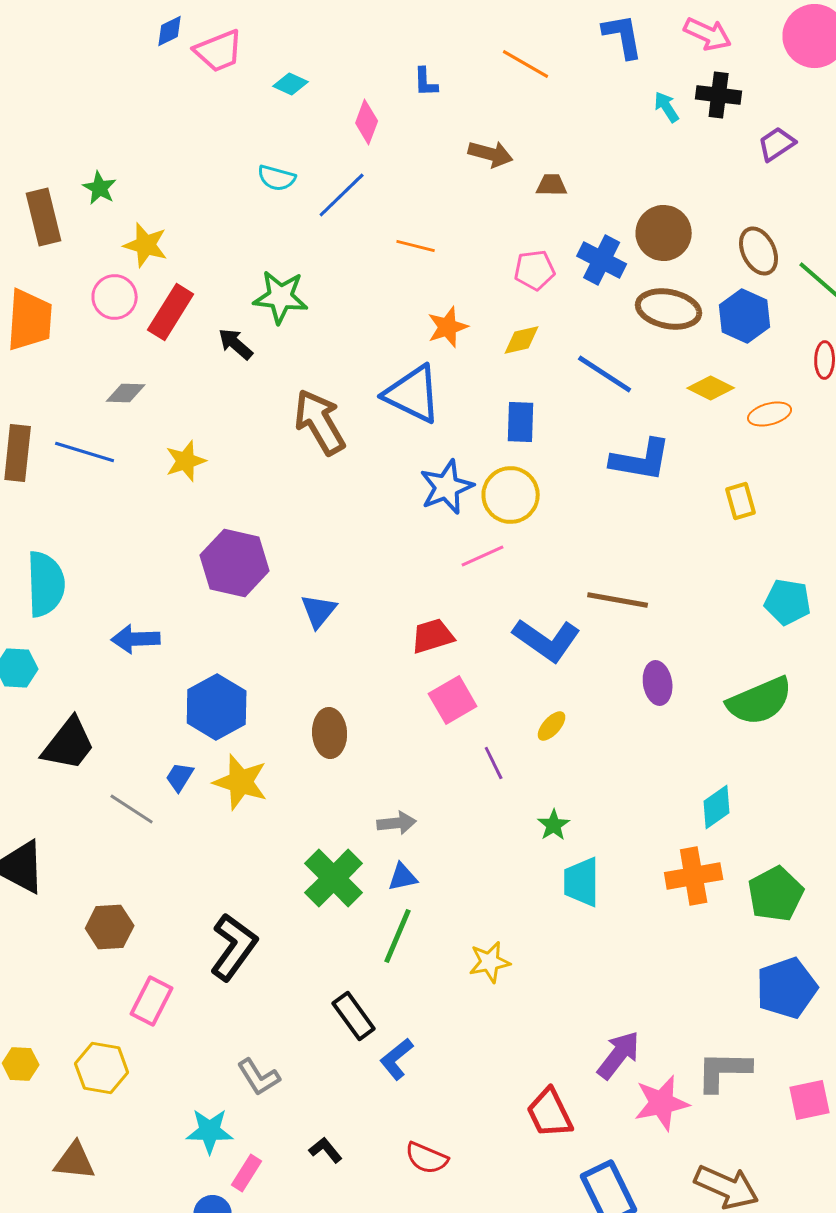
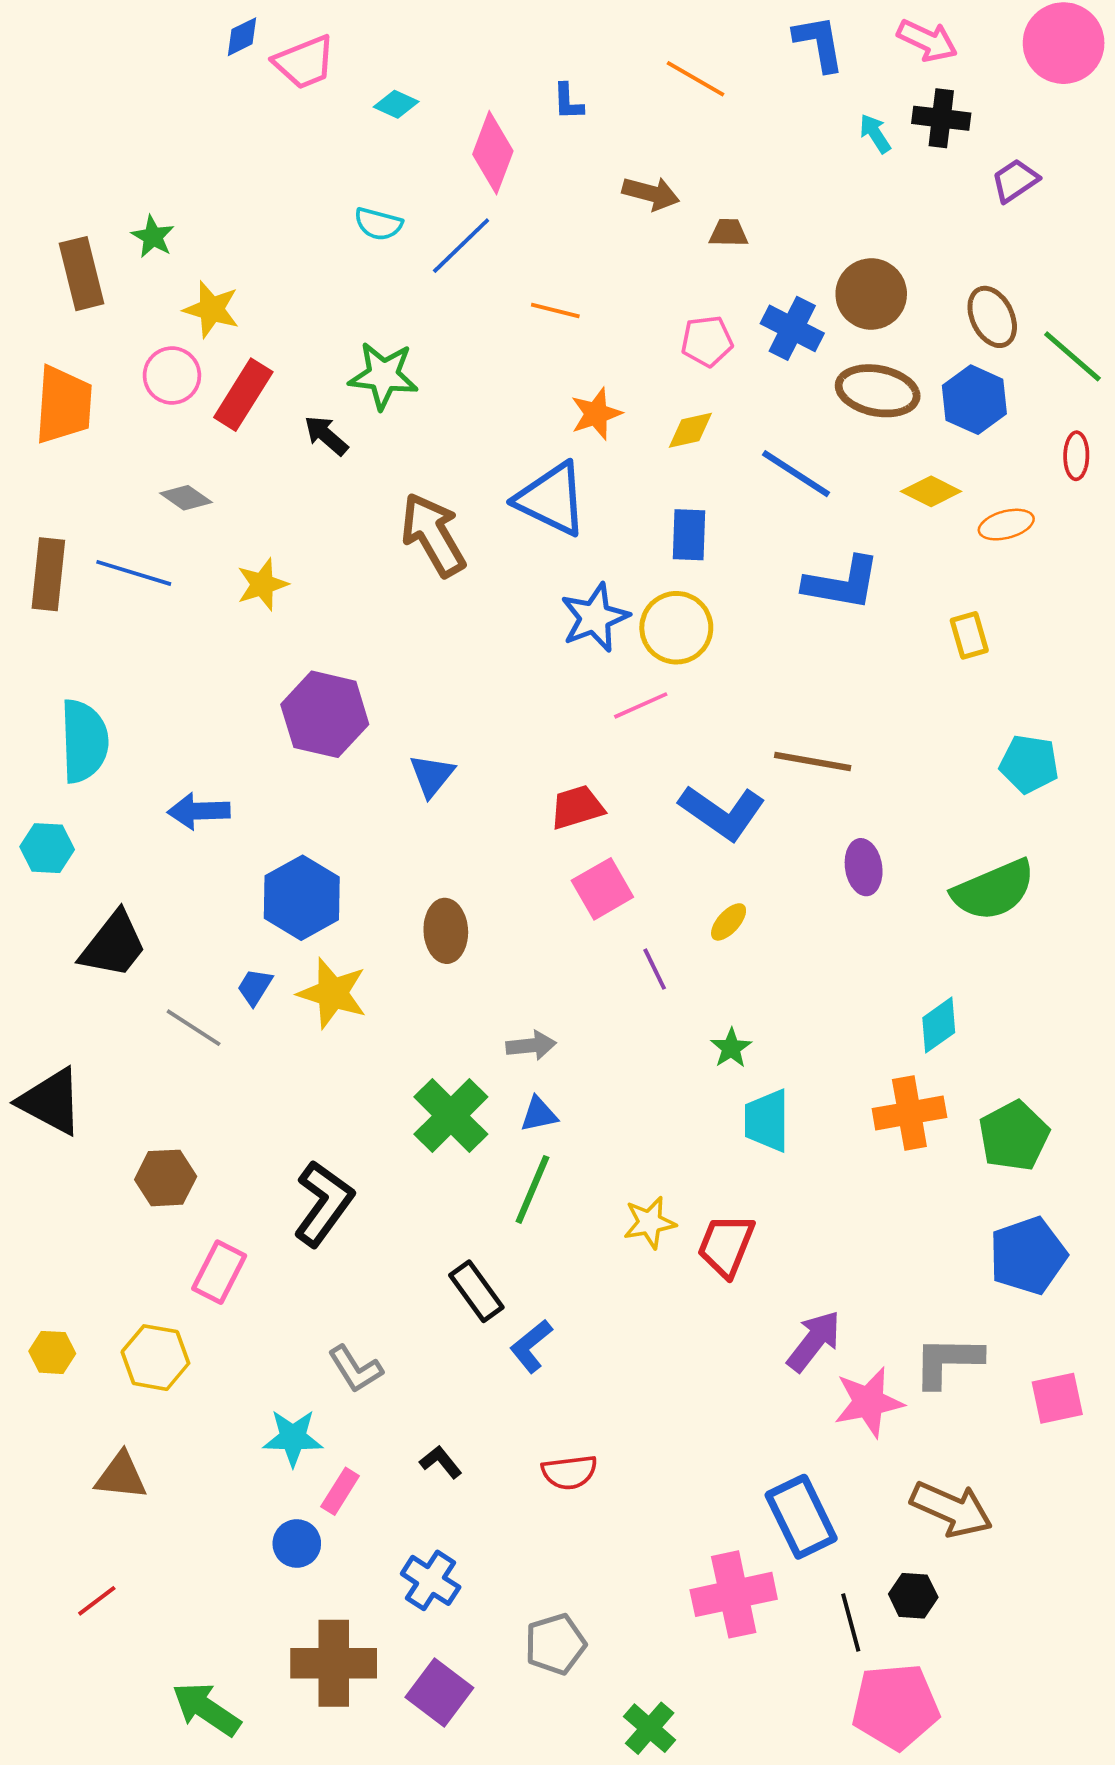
pink diamond: (367, 122) -> (493, 153), size x1.4
gray diamond: (126, 393) -> (186, 498), turned 33
red trapezoid: (550, 1113) -> (726, 1245), moved, turned 48
red semicircle: (427, 1158) -> (569, 1472), turned -30

